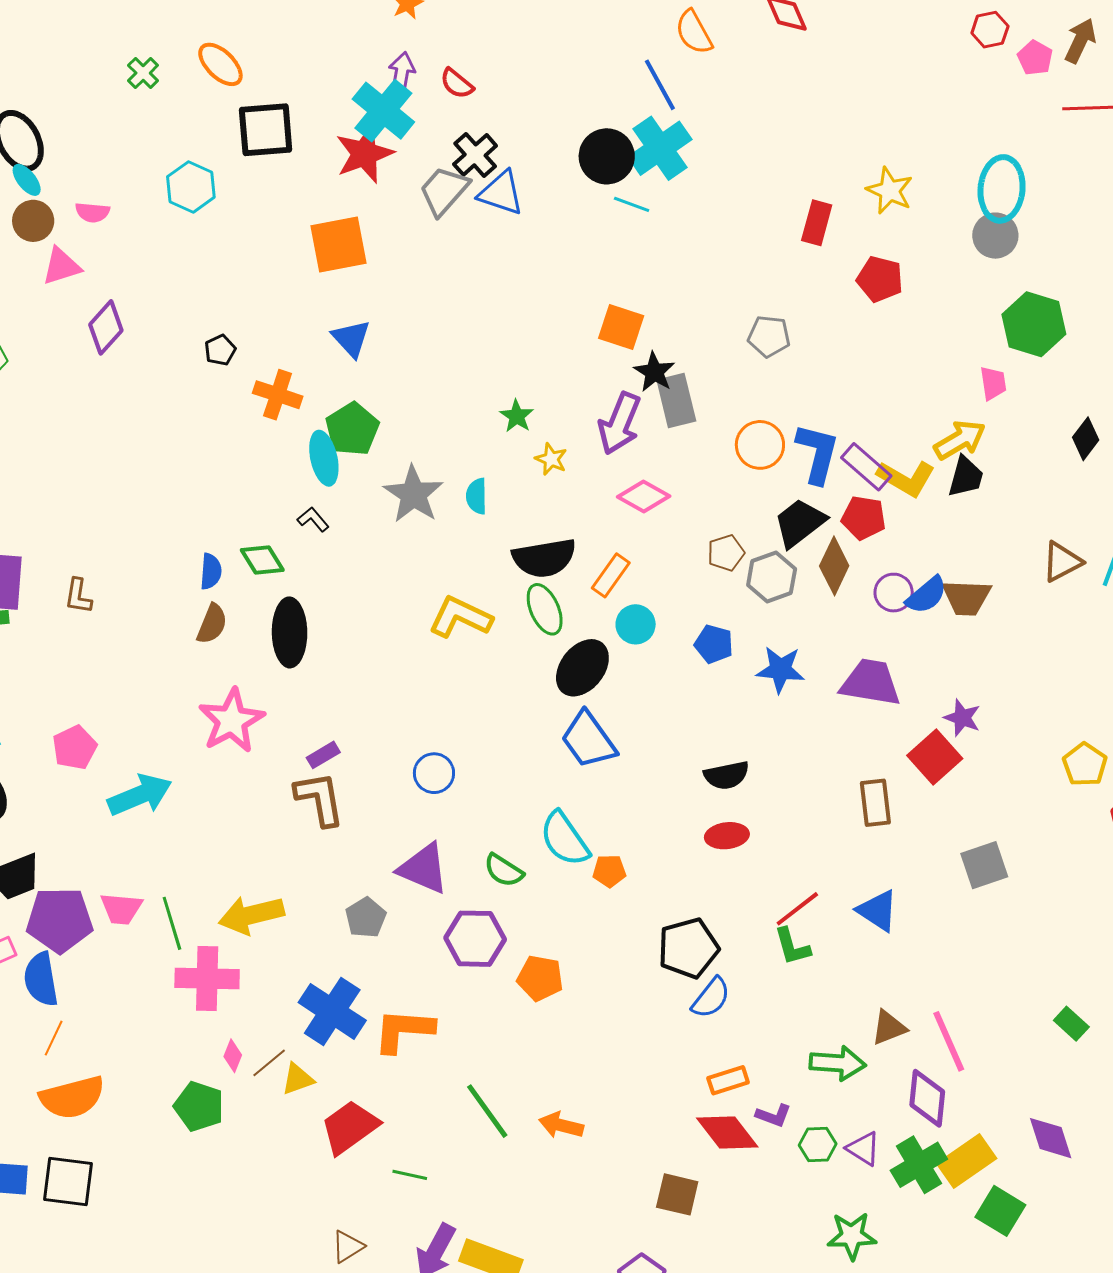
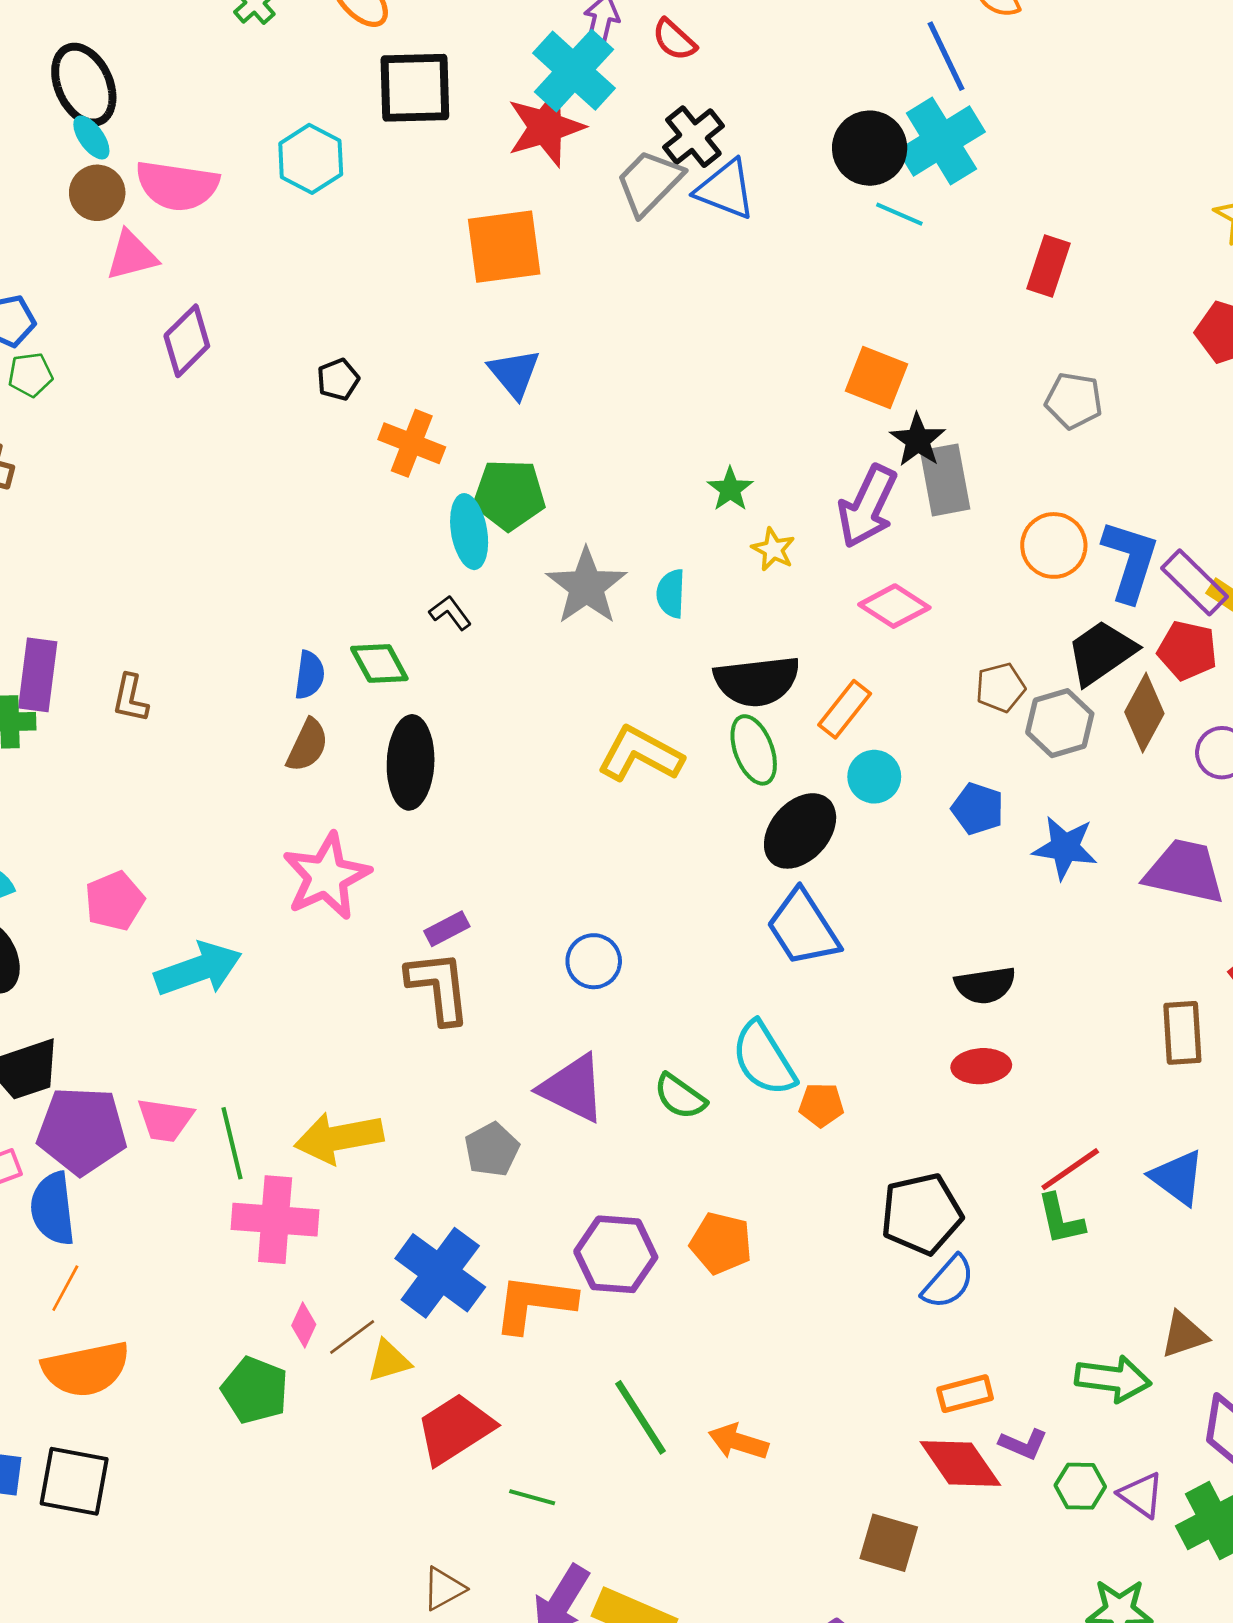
pink semicircle: (92, 212) -> (177, 186), size x1.8
red rectangle: (817, 223) -> (1048, 266), moved
green pentagon: (352, 429) -> (509, 495), turned 30
purple hexagon: (475, 939) -> (616, 1254), moved

